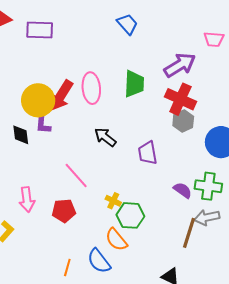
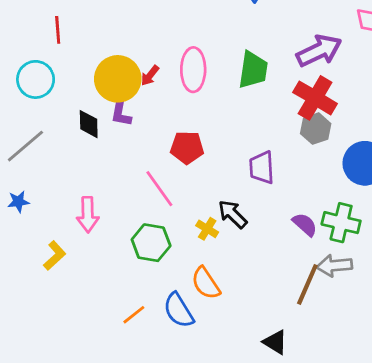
red arrow: (61, 96) -> (150, 76), size x0.5
black arrow: (105, 137) -> (233, 214), moved
red pentagon: (64, 211) -> (187, 148), moved
green hexagon: (130, 215) -> (151, 243), moved
orange line: (67, 268) -> (134, 315), turned 30

